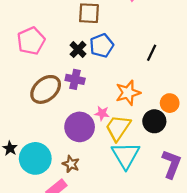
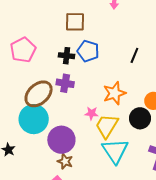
blue pentagon: (102, 46) -> (88, 51), turned -30
black cross: (78, 49) -> (67, 56), turned -35
purple circle: (80, 127) -> (61, 140), moved
cyan circle: (35, 158) -> (34, 119), moved

